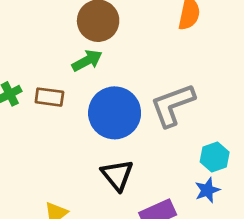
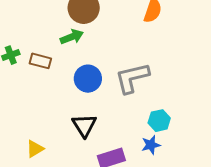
blue circle: (115, 113) -> (88, 79), size x0.7

